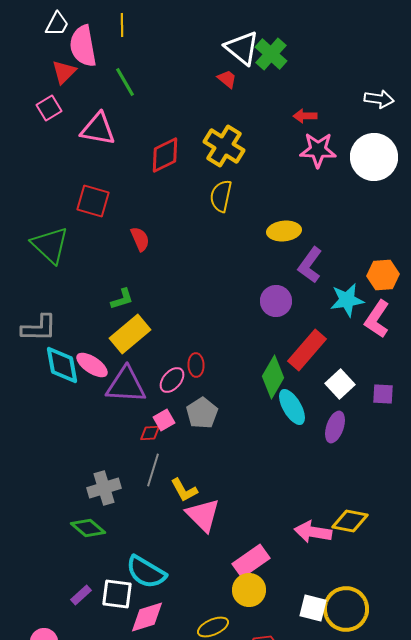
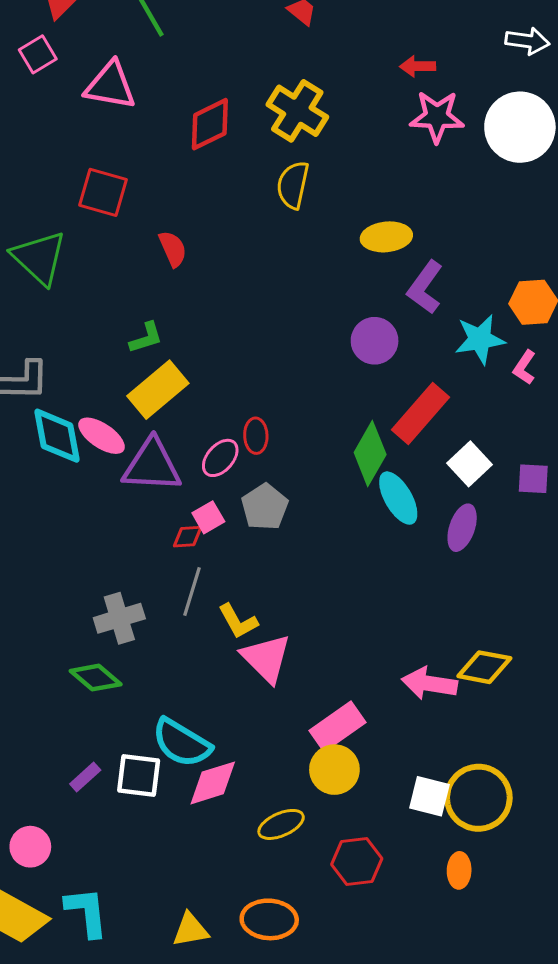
pink L-shape: (377, 319) -> (524, 367), size x0.6
pink diamond: (147, 617) -> (213, 783), moved

